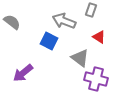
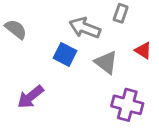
red triangle: (99, 37) -> (143, 50), moved
gray triangle: (80, 58) -> (106, 62), moved

